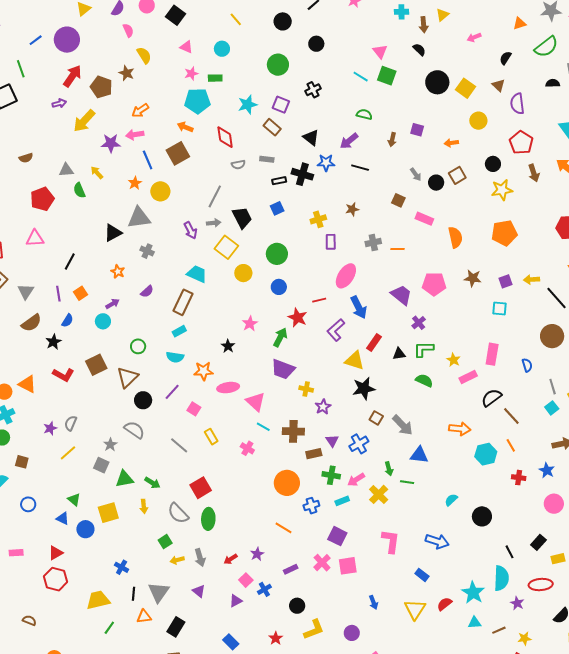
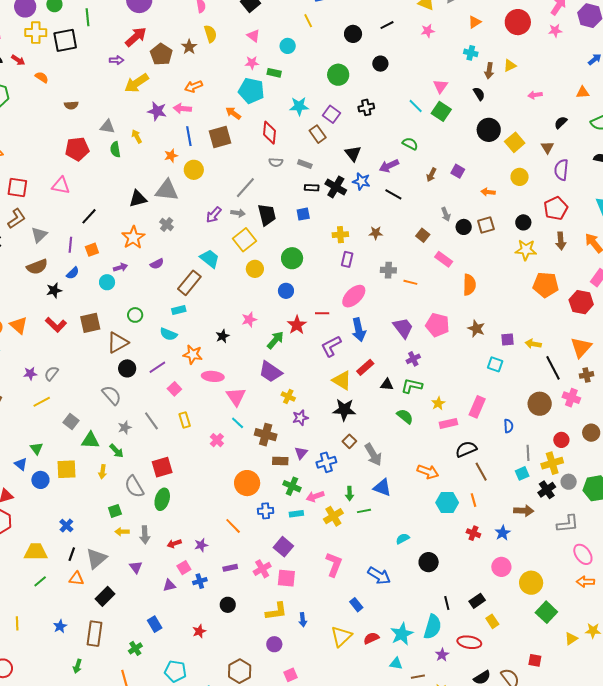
purple arrow: (190, 230) -> (214, 215), turned 54
orange pentagon: (504, 233) -> (546, 285), moved
orange star: (118, 272) -> (133, 237), size x1.6
gray star: (110, 445) -> (125, 427), moved
green line: (407, 482) -> (364, 511), turned -32
yellow rectangle: (558, 559) -> (492, 621), turned 56
yellow L-shape: (314, 630) -> (276, 611), moved

